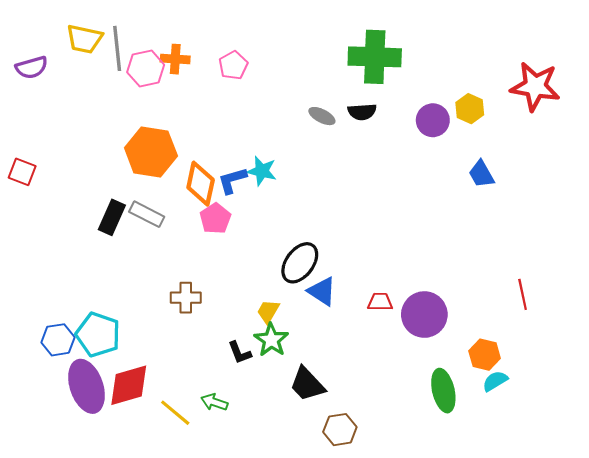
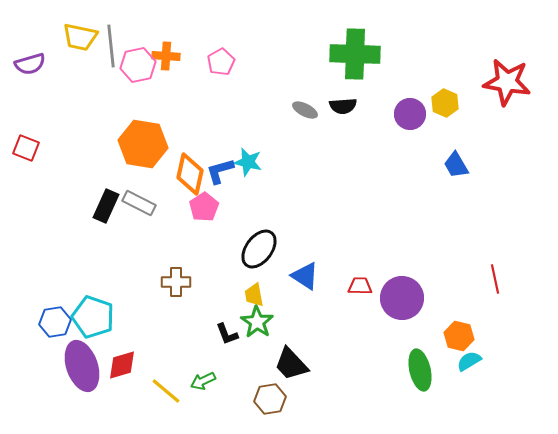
red square: (22, 172) -> (26, 148), moved
black ellipse: (300, 263) -> (259, 249), moved
yellow trapezoid: (268, 311) -> (254, 295), turned -40
red diamond: (129, 385) -> (122, 365), size x0.7
green arrow: (214, 402) -> (203, 381), turned -45
brown hexagon: (340, 430) -> (270, 399), moved

